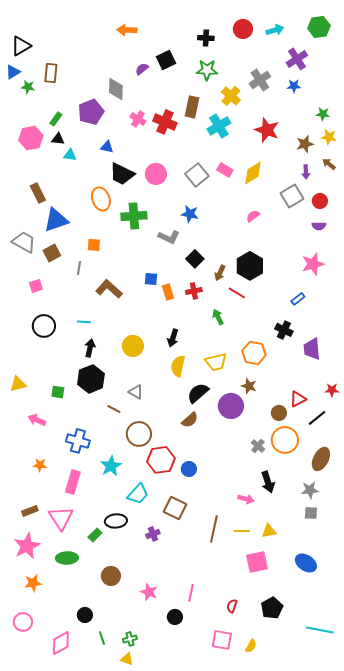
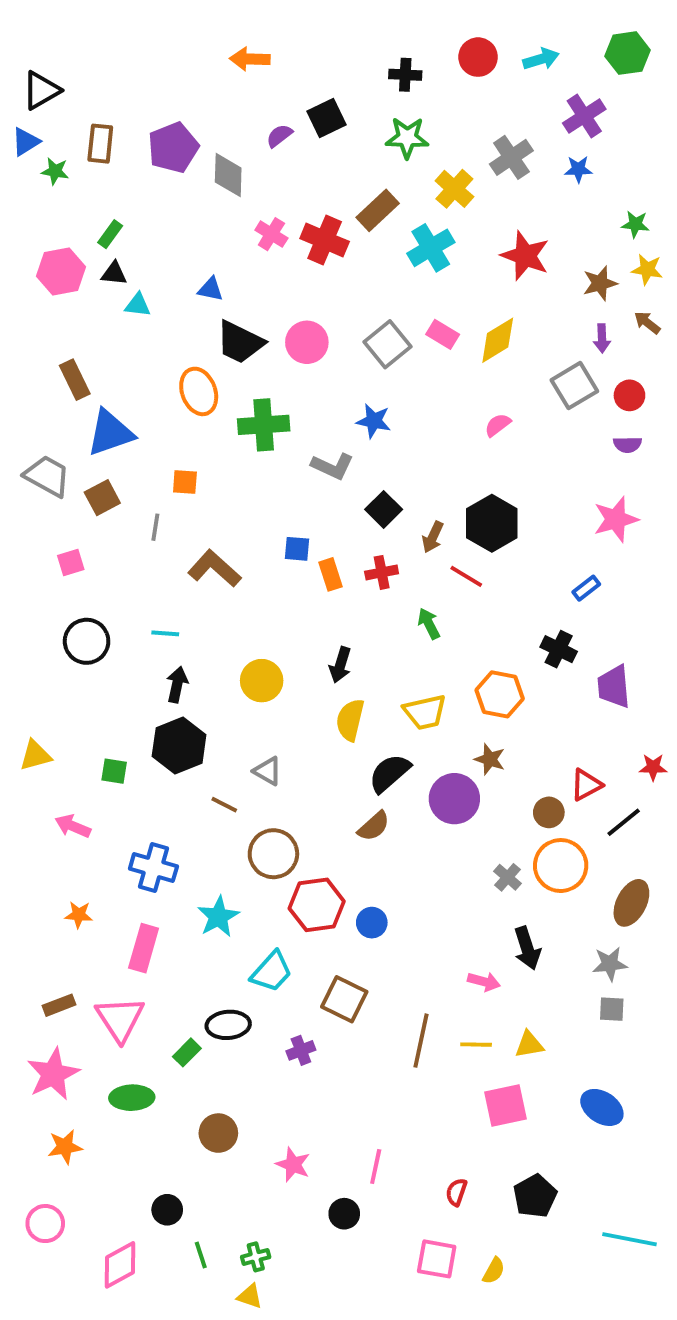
brown rectangle: (192, 107) -> (378, 210), turned 35
purple pentagon: (91, 112) -> (173, 148), moved

